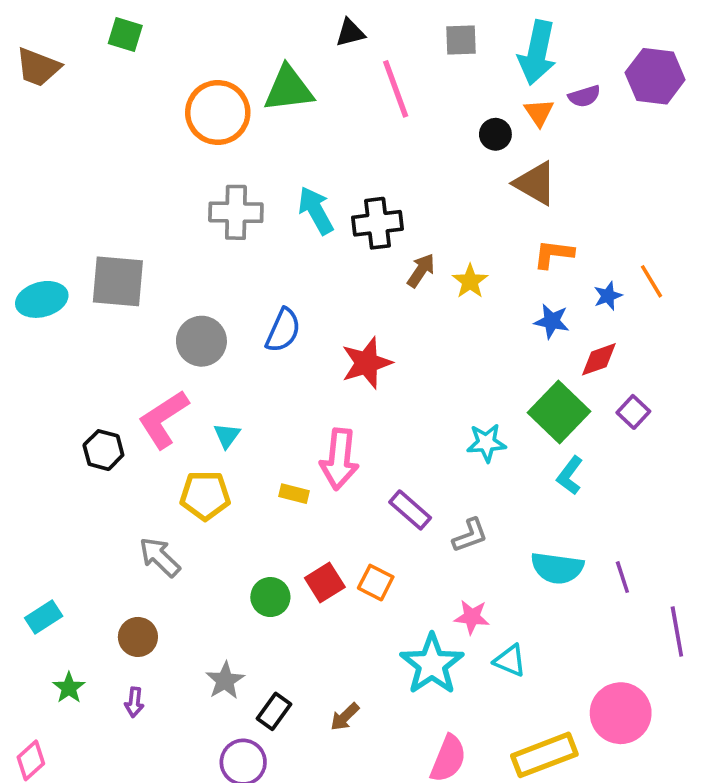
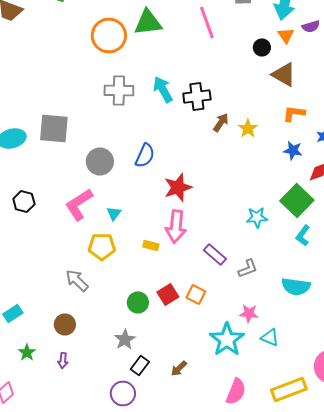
red star: (367, 363) -> (178, 188), moved
black hexagon: (103, 450) -> (24, 202), moved
gray star: (225, 681) -> (125, 340), moved

